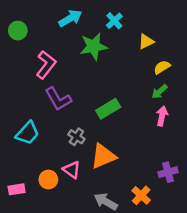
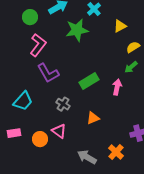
green circle: (18, 31) -> (30, 17), moved
pink arrow: (162, 116) -> (117, 87), moved
orange triangle: (103, 156) -> (93, 118), moved, size x0.6
pink rectangle: (17, 189) -> (14, 133), moved

